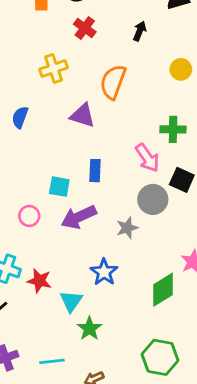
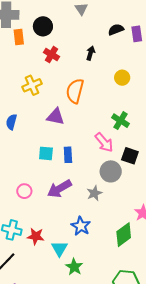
green cross: (173, 129) -> (120, 121), turned 36
cyan square: (59, 187) -> (46, 153), moved

